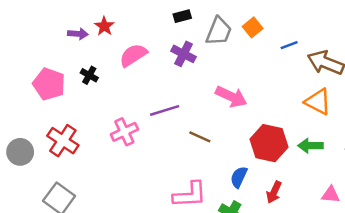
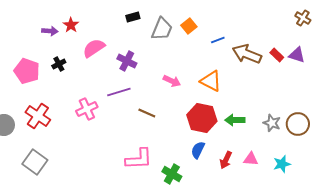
purple cross: (184, 54) -> (127, 61), moved
black cross: (89, 75) -> (59, 64), turned 32
pink arrow: (231, 97) -> (172, 81), size x0.7
orange triangle: (318, 102) -> (211, 81), moved
blue semicircle: (239, 177) -> (198, 150), moved
red arrow: (274, 192) -> (226, 160), moved

